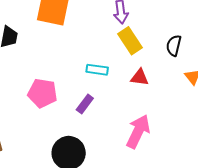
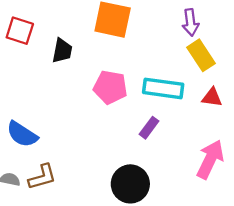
cyan rectangle: (97, 70) -> (163, 88), size x1.6
pink pentagon: (42, 93) -> (110, 87), moved

